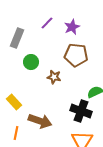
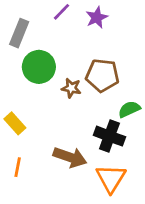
brown pentagon: (76, 55) -> (102, 75), moved
green circle: (31, 62) -> (39, 67), size x1.5
brown arrow: (40, 121) -> (70, 157), moved

